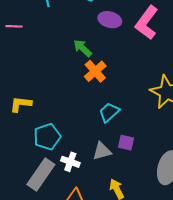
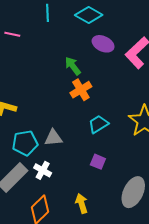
cyan trapezoid: (109, 112) -> (98, 124), moved
gray triangle: (102, 151) -> (53, 138), moved

